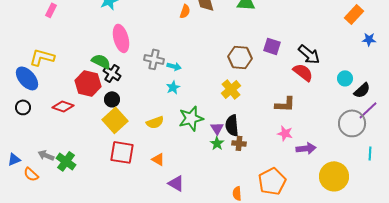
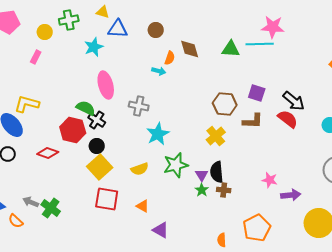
cyan arrow: (174, 66) -> (159, 71), moved
cyan star: (173, 87) -> (158, 134), size x1.6
brown L-shape: (285, 104) -> (253, 121), moved

